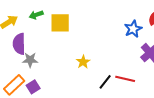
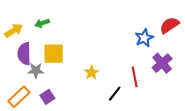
yellow square: (60, 23) -> (54, 54), moved
red line: (125, 79) -> (135, 77), moved, turned 66
purple square: (33, 87) -> (47, 97), moved

